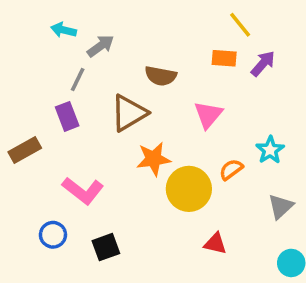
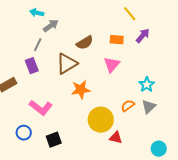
cyan arrow: (64, 30) -> (37, 13), moved
orange rectangle: (224, 58) -> (117, 40), moved
brown semicircle: (161, 76) -> (85, 43), turned -42
orange semicircle: (231, 169) -> (128, 106), moved
yellow circle: (189, 189) -> (101, 120), moved
gray triangle: (281, 207) -> (149, 107), moved

